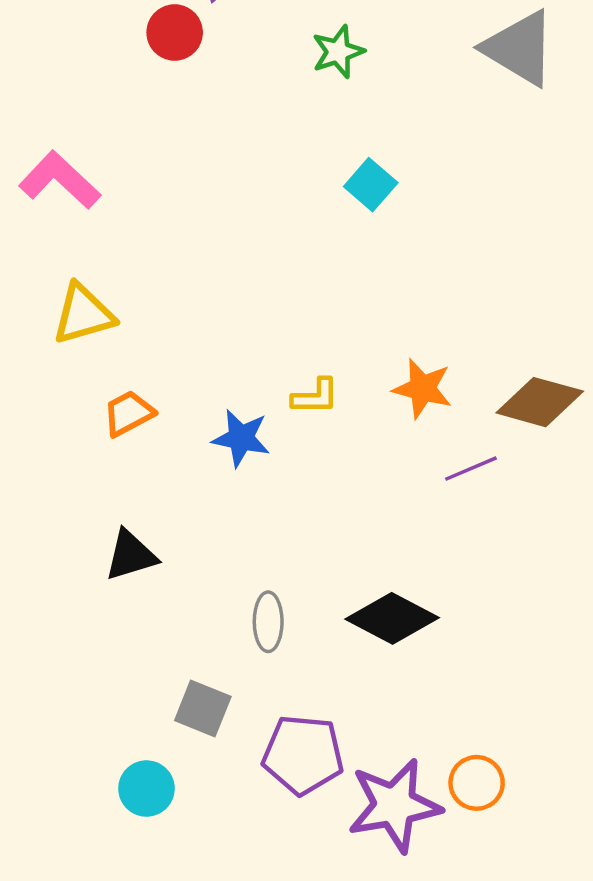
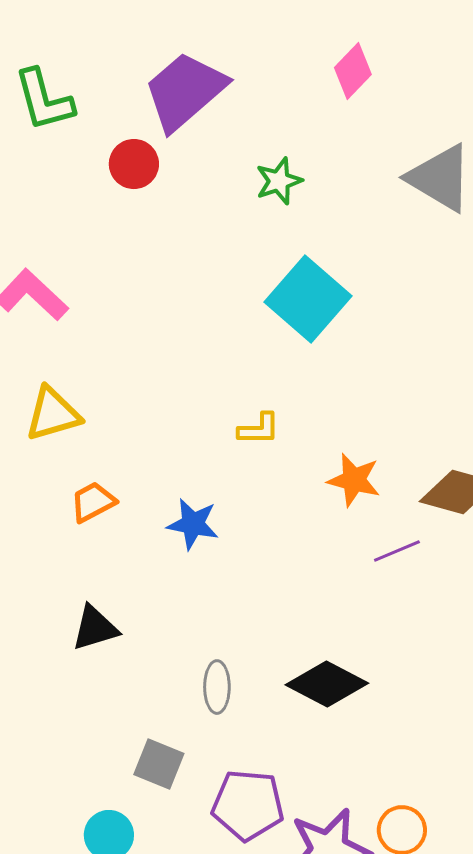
cyan square: (371, 185) -> (308, 299), size x1.8
yellow L-shape: (315, 396) -> (259, 429), moved

